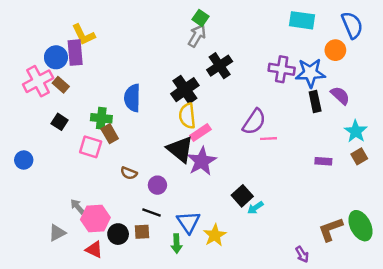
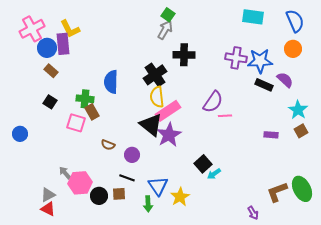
orange circle: (335, 50) -> (293, 49), moved
black cross: (220, 66) -> (184, 55), turned 35
pink cross: (38, 81) -> (32, 29), moved
black rectangle: (315, 101) -> (264, 85), turned -54
pink rectangle: (200, 133) -> (168, 111), size x1.4
red triangle: (94, 250) -> (48, 209), moved

